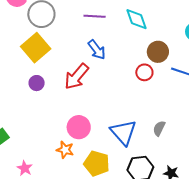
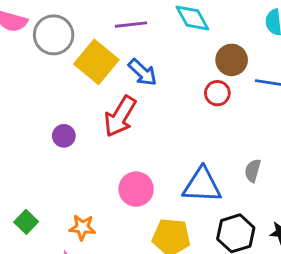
yellow square: (36, 48) -> (96, 62), moved
blue triangle: (123, 132) -> (202, 185), turned -36
orange star: (65, 150) -> (82, 227), moved

